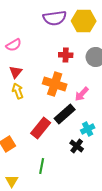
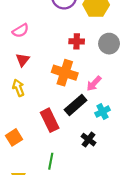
yellow arrow: (18, 91) -> (18, 88), moved
red rectangle: (41, 128) -> (50, 120), turned -65
cyan cross: (88, 129) -> (103, 112), moved

